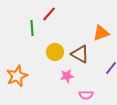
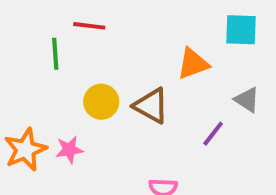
red line: (49, 14) -> (89, 26), turned 56
pink star: (67, 76) -> (69, 150), moved

